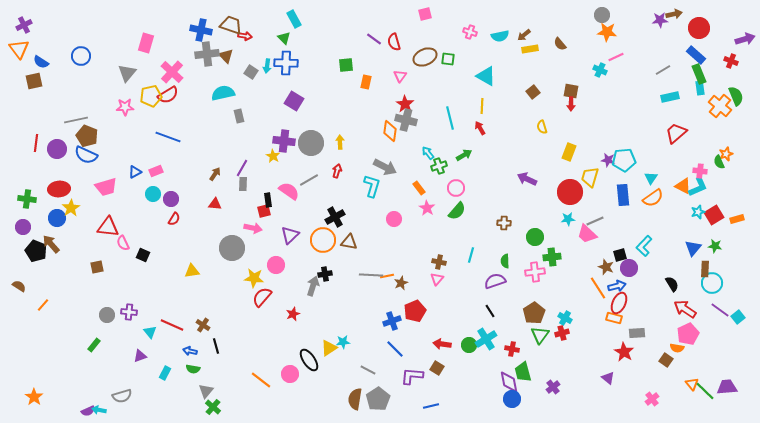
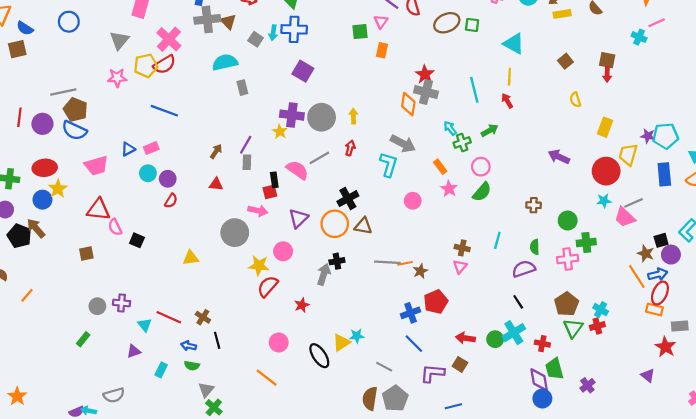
pink triangle: (400, 76) -> (381, 22), moved
pink circle: (290, 374) -> (279, 342), moved

